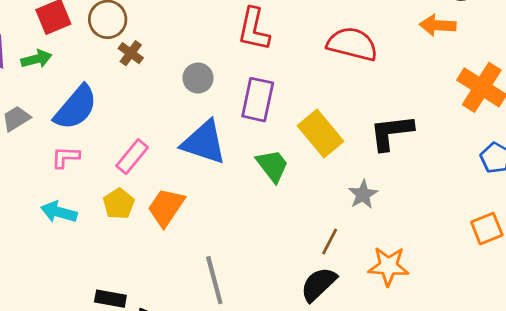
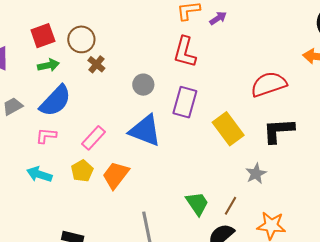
red semicircle: (352, 44) -> (269, 84), moved, turned -36
green arrow: (36, 59) -> (48, 65), moved
green trapezoid: (272, 166) -> (197, 204), moved

